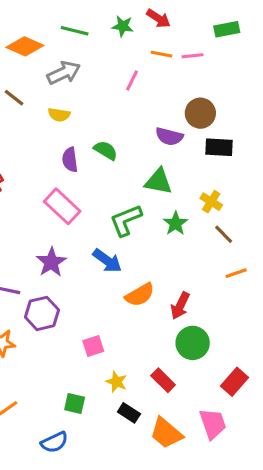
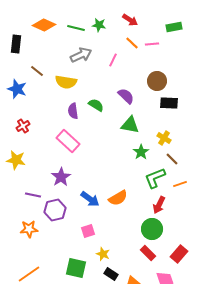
green star: (123, 26) -> (99, 25), moved
orange diamond: (25, 46) -> (44, 25), moved
orange line: (162, 54) -> (132, 43), turned 32
gray arrow: (64, 73) -> (81, 55), moved
yellow semicircle: (59, 115) -> (66, 82), size x1.5
purple semicircle: (169, 136) -> (126, 96), moved, turned -150
green L-shape: (126, 220) -> (155, 178), moved
blue arrow: (107, 261) -> (90, 199), moved
red arrow: (180, 306) -> (159, 205), moved
red rectangle: (163, 380) -> (148, 253), moved
green square: (75, 404) -> (76, 268), size x1.5

